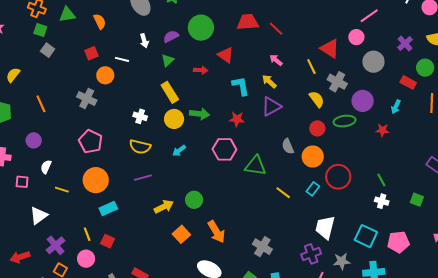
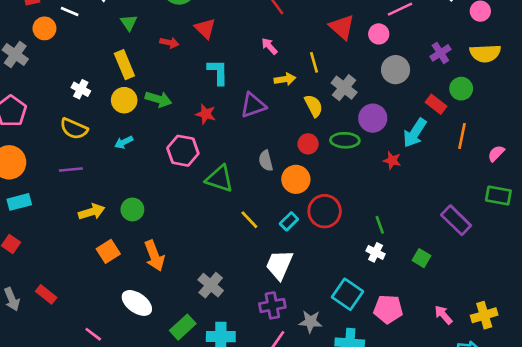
red triangle: (330, 48) -> (342, 27), moved
green triangle: (168, 60) -> (129, 23), turned -32
yellow arrow: (269, 81) -> (285, 79), moved, turned 119
cyan arrow: (396, 107) -> (415, 133), size x1.6
white trapezoid: (325, 227) -> (279, 265), moved

